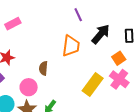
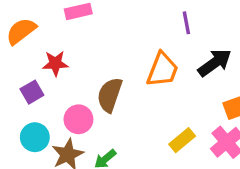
brown semicircle: (43, 68) -> (110, 95), size x1.5
yellow rectangle: (93, 84) -> (182, 140), size x0.7

